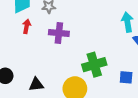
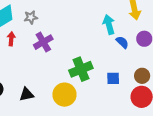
purple cross: (59, 33) -> (43, 42), turned -30

